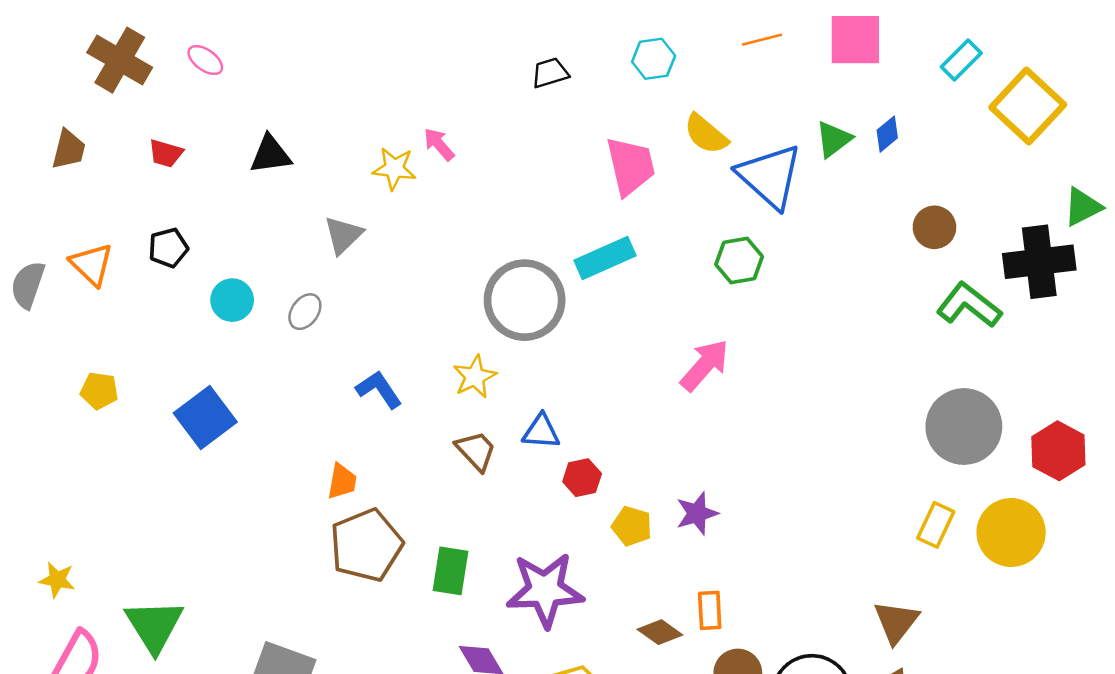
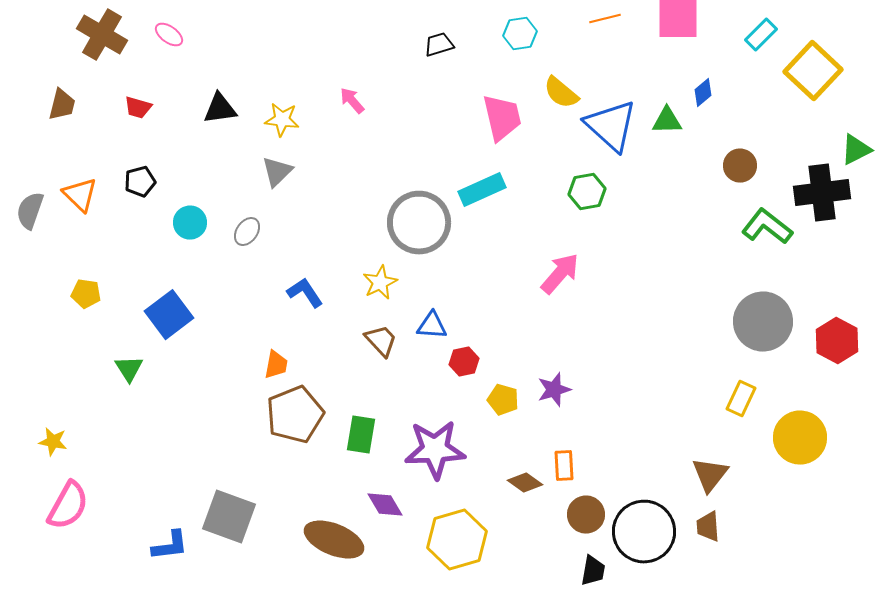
green triangle: (834, 139) -> (667, 121), moved, turned 36
yellow star: (394, 169) -> (282, 120), moved
yellow circle: (1011, 533) -> (800, 438), moved
green triangle: (154, 626) -> (129, 369), moved, size x0.6

